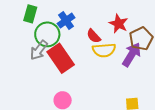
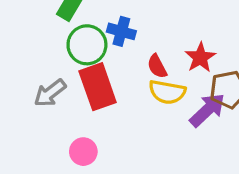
blue cross: (66, 21) -> (121, 31), turned 36
gray arrow: (39, 50) -> (50, 93), moved

